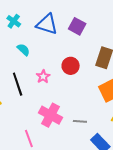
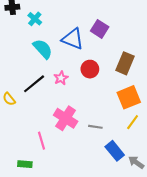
blue triangle: (47, 24) -> (73, 39), moved
cyan semicircle: (23, 50) -> (43, 49), size x1.5
black line: (18, 84) -> (34, 84), turned 65

